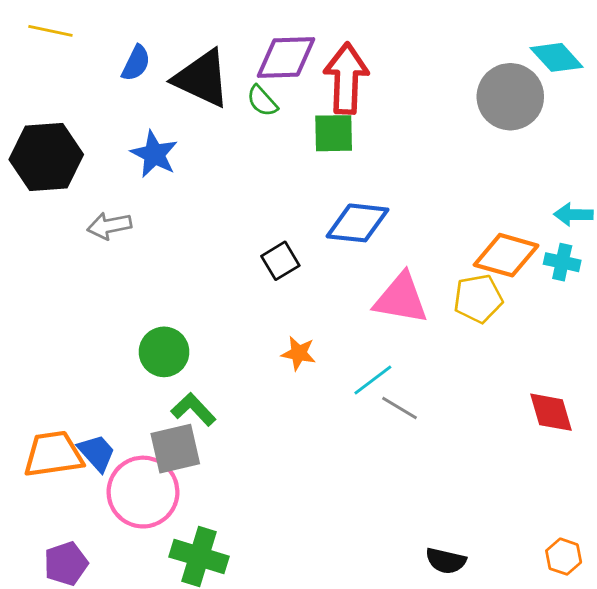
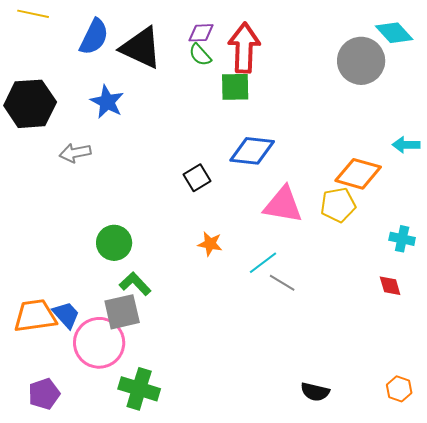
purple diamond: (286, 57) -> (201, 33), size x0.6
blue semicircle: (136, 63) -> (94, 37), size x1.4
green semicircle: (262, 101) -> (200, 55), moved
cyan cross: (562, 262) -> (402, 239), moved
red diamond: (551, 412) -> (390, 286), size x0.7

